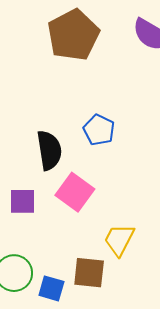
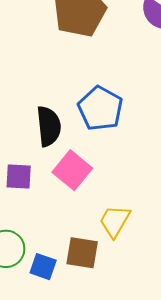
blue pentagon: (99, 130) -> (100, 108), size x1.4

